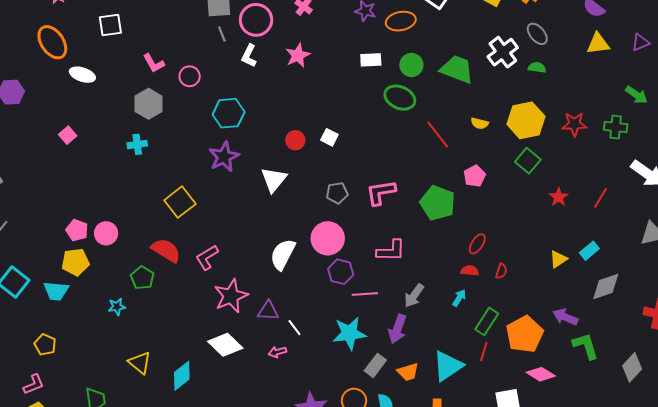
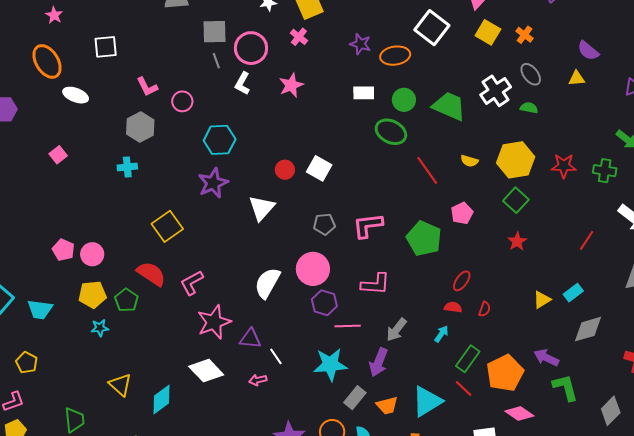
yellow triangle: (598, 44) -> (577, 78), moved, size x0.7
white square: (329, 137) -> (319, 168), size x1.4
red star: (559, 197) -> (517, 241), moved
yellow pentagon: (75, 262) -> (92, 295), moved
red line: (484, 352) -> (464, 389), turned -66

